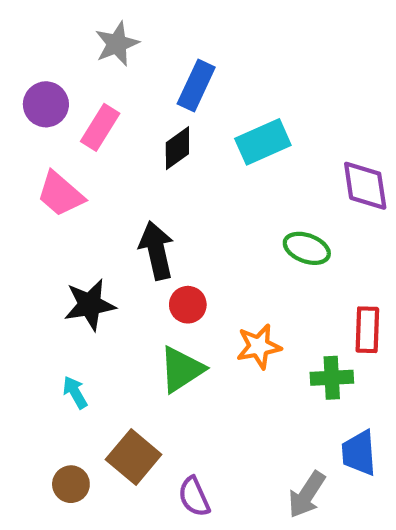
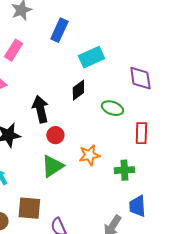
black diamond: (177, 148) -> (78, 90), moved
red rectangle: (367, 330) -> (141, 133), moved
brown square: (134, 457) -> (29, 208), turned -35

